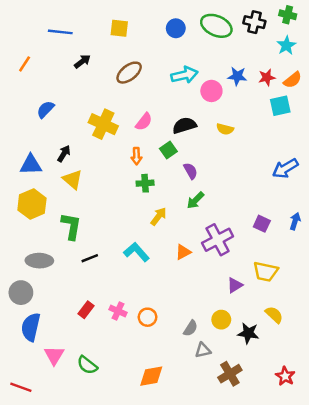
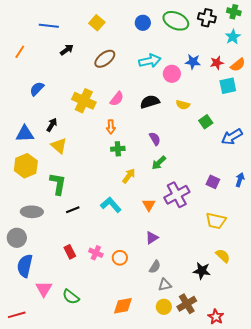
yellow square: (119, 28) -> (97, 23), turned 35
green square: (168, 150) -> (206, 122), moved
orange triangle: (183, 252) -> (149, 205), turned -32
purple triangle: (235, 285) -> (152, 238), moved
red rectangle: (86, 310) -> (70, 252), turned -64
yellow circle: (221, 320) -> (164, 307), moved
red star: (285, 376) -> (216, 317), moved
red line: (21, 387) -> (17, 315), turned -36

